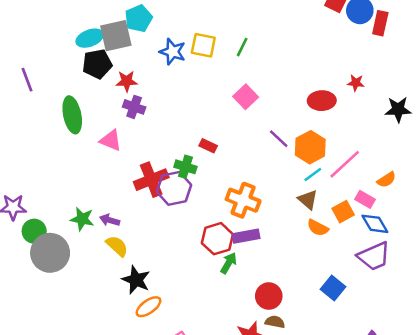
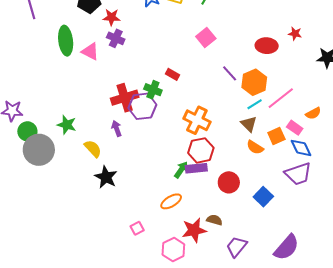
pink triangle: (111, 140) -> (90, 51), moved
purple arrow: (110, 220) -> (117, 128), moved, turned 49
purple rectangle: (246, 236) -> (196, 168), moved
red hexagon: (217, 239) -> (201, 150), moved
red circle: (269, 296) -> (229, 182), moved
orange ellipse: (148, 307) -> (171, 201), moved

